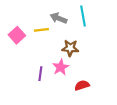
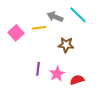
cyan line: (83, 16) -> (78, 15), turned -36
pink star: (61, 67) -> (57, 74), moved

